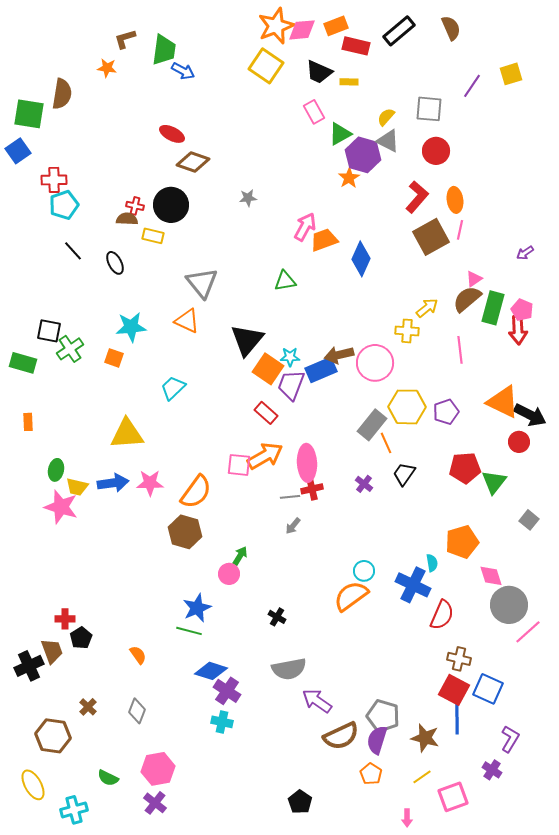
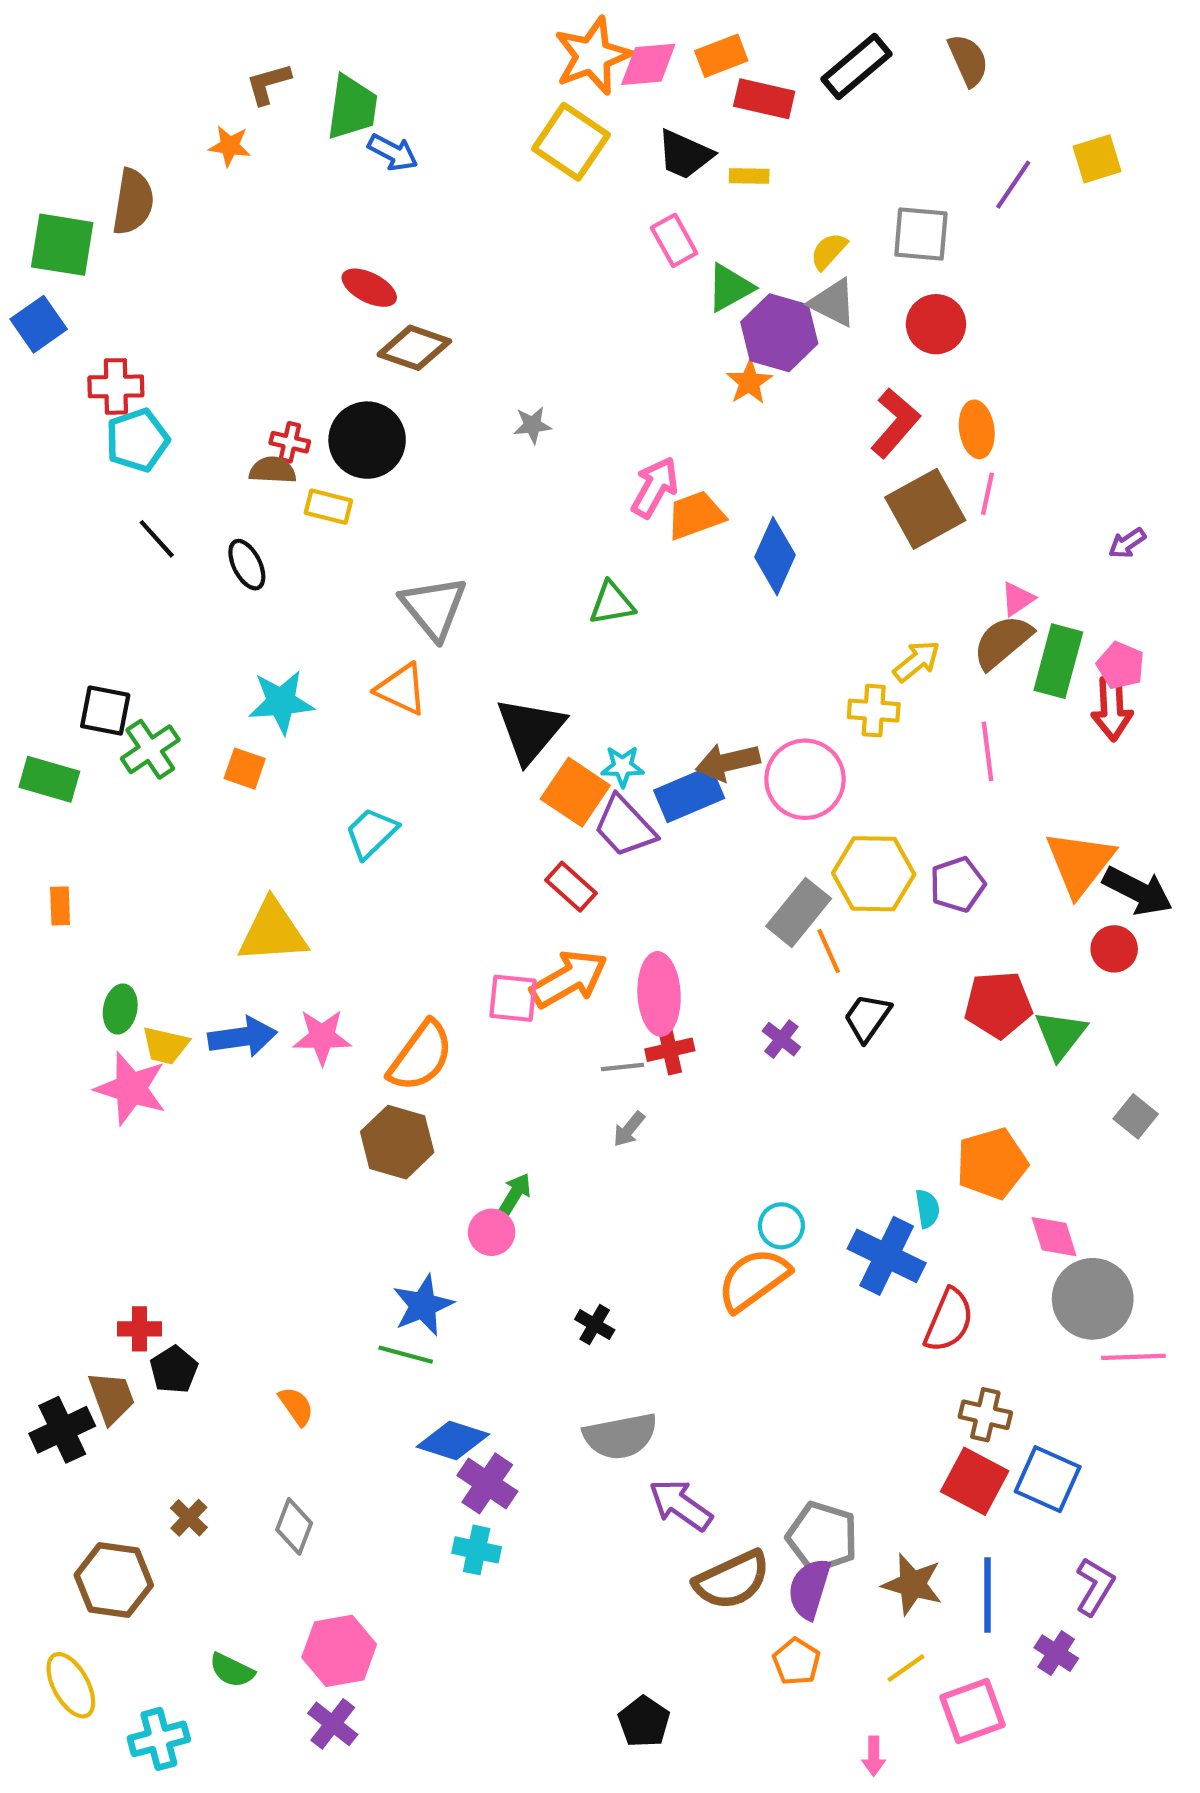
purple trapezoid: (291, 385) -> (625, 827), turned -64
orange triangle: (503, 402) -> (1080, 863), turned 42
pink line: (528, 632) -> (1133, 1357), turned 40
blue line: (457, 717) -> (987, 1595), moved

